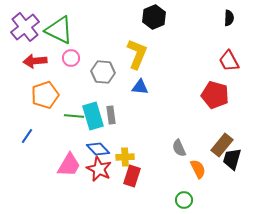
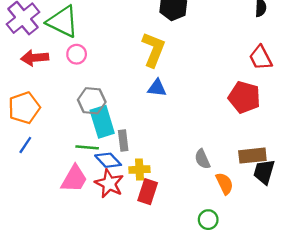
gray hexagon: (103, 72) -> (92, 101), moved
orange pentagon: (45, 95) -> (24, 108), moved
gray rectangle: (111, 115) -> (123, 140), moved
green line: (74, 116) -> (87, 147), moved
brown rectangle: (222, 145) -> (252, 156), turned 45

